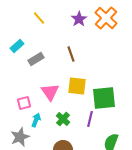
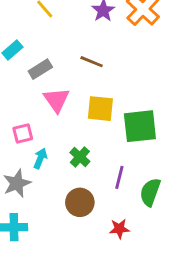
brown line: (71, 54) -> (92, 62), turned -49
pink triangle: (50, 92) -> (56, 100), moved
purple line: (90, 119) -> (119, 177), moved

